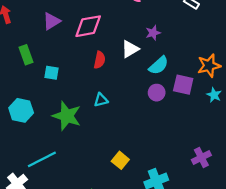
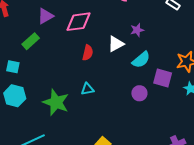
green rectangle: (26, 55) -> (31, 41), moved, turned 66
cyan square: (51, 73) -> (13, 67), moved
purple circle: (157, 93) -> (139, 93), moved

